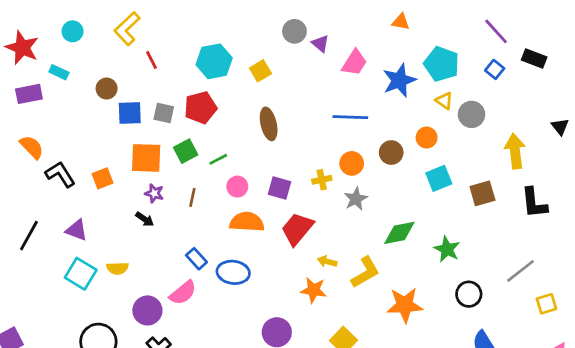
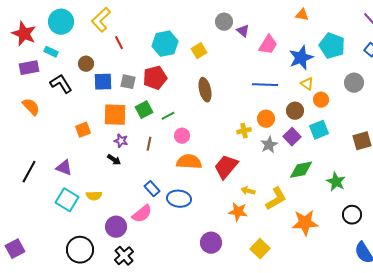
cyan circle: (73, 31) -> (61, 22), size x1.6
yellow triangle: (444, 101) -> (307, 84), moved
black L-shape: (60, 174) -> (61, 84), moved
cyan square: (439, 178) -> (319, 130), moved
purple square: (280, 188) -> (292, 137), moved, turned 30

